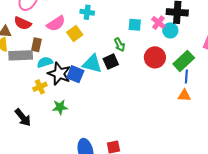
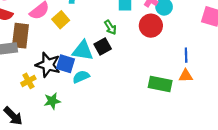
brown rectangle: (36, 45) -> (20, 36), size x1.6
red circle: (155, 57) -> (151, 26), moved
green rectangle: (184, 61) -> (160, 84), moved, turned 60
cyan semicircle: (45, 62) -> (81, 77), moved

